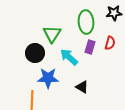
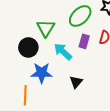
green ellipse: (86, 22) -> (80, 16), turned 50
black triangle: (82, 87) -> (76, 82), turned 40

